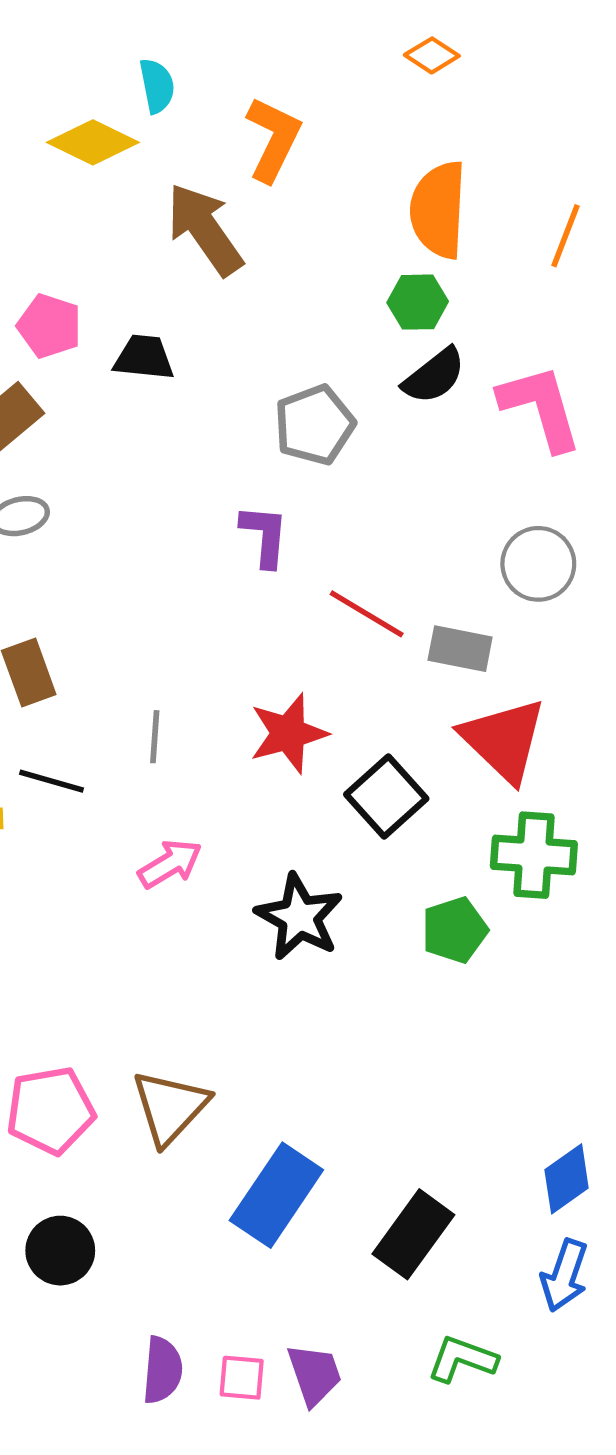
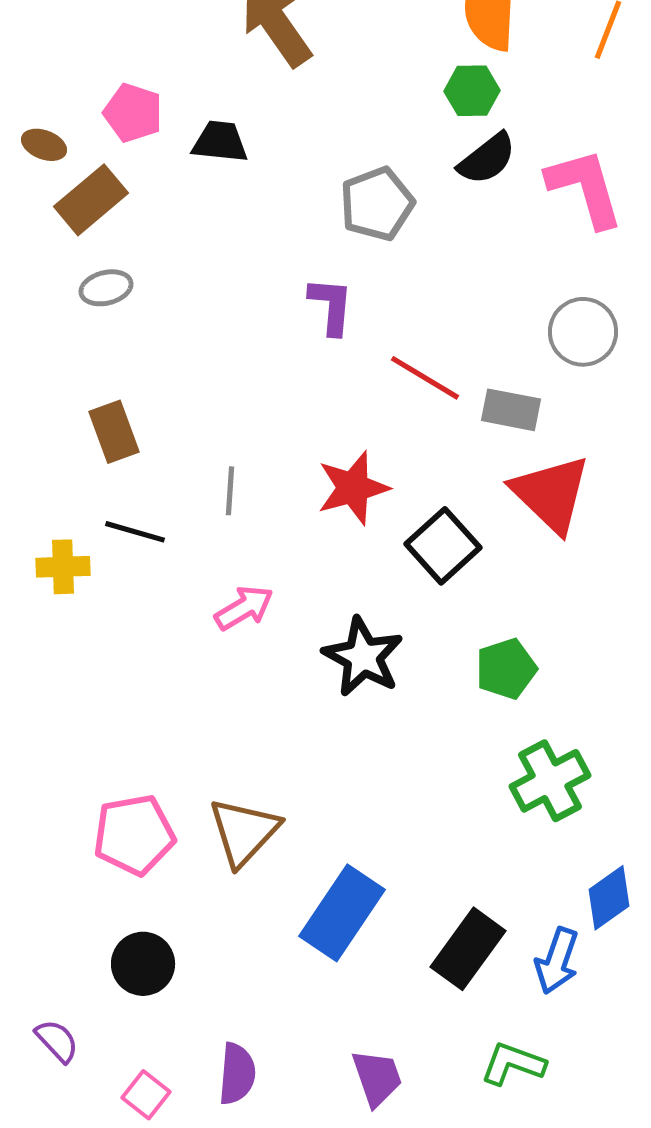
green cross: (534, 855) -> (550, 781), moved, turned -32
blue arrow: (564, 1276) -> (557, 961), moved
pink square: (242, 1378) -> (146, 1095), moved, turned 33

